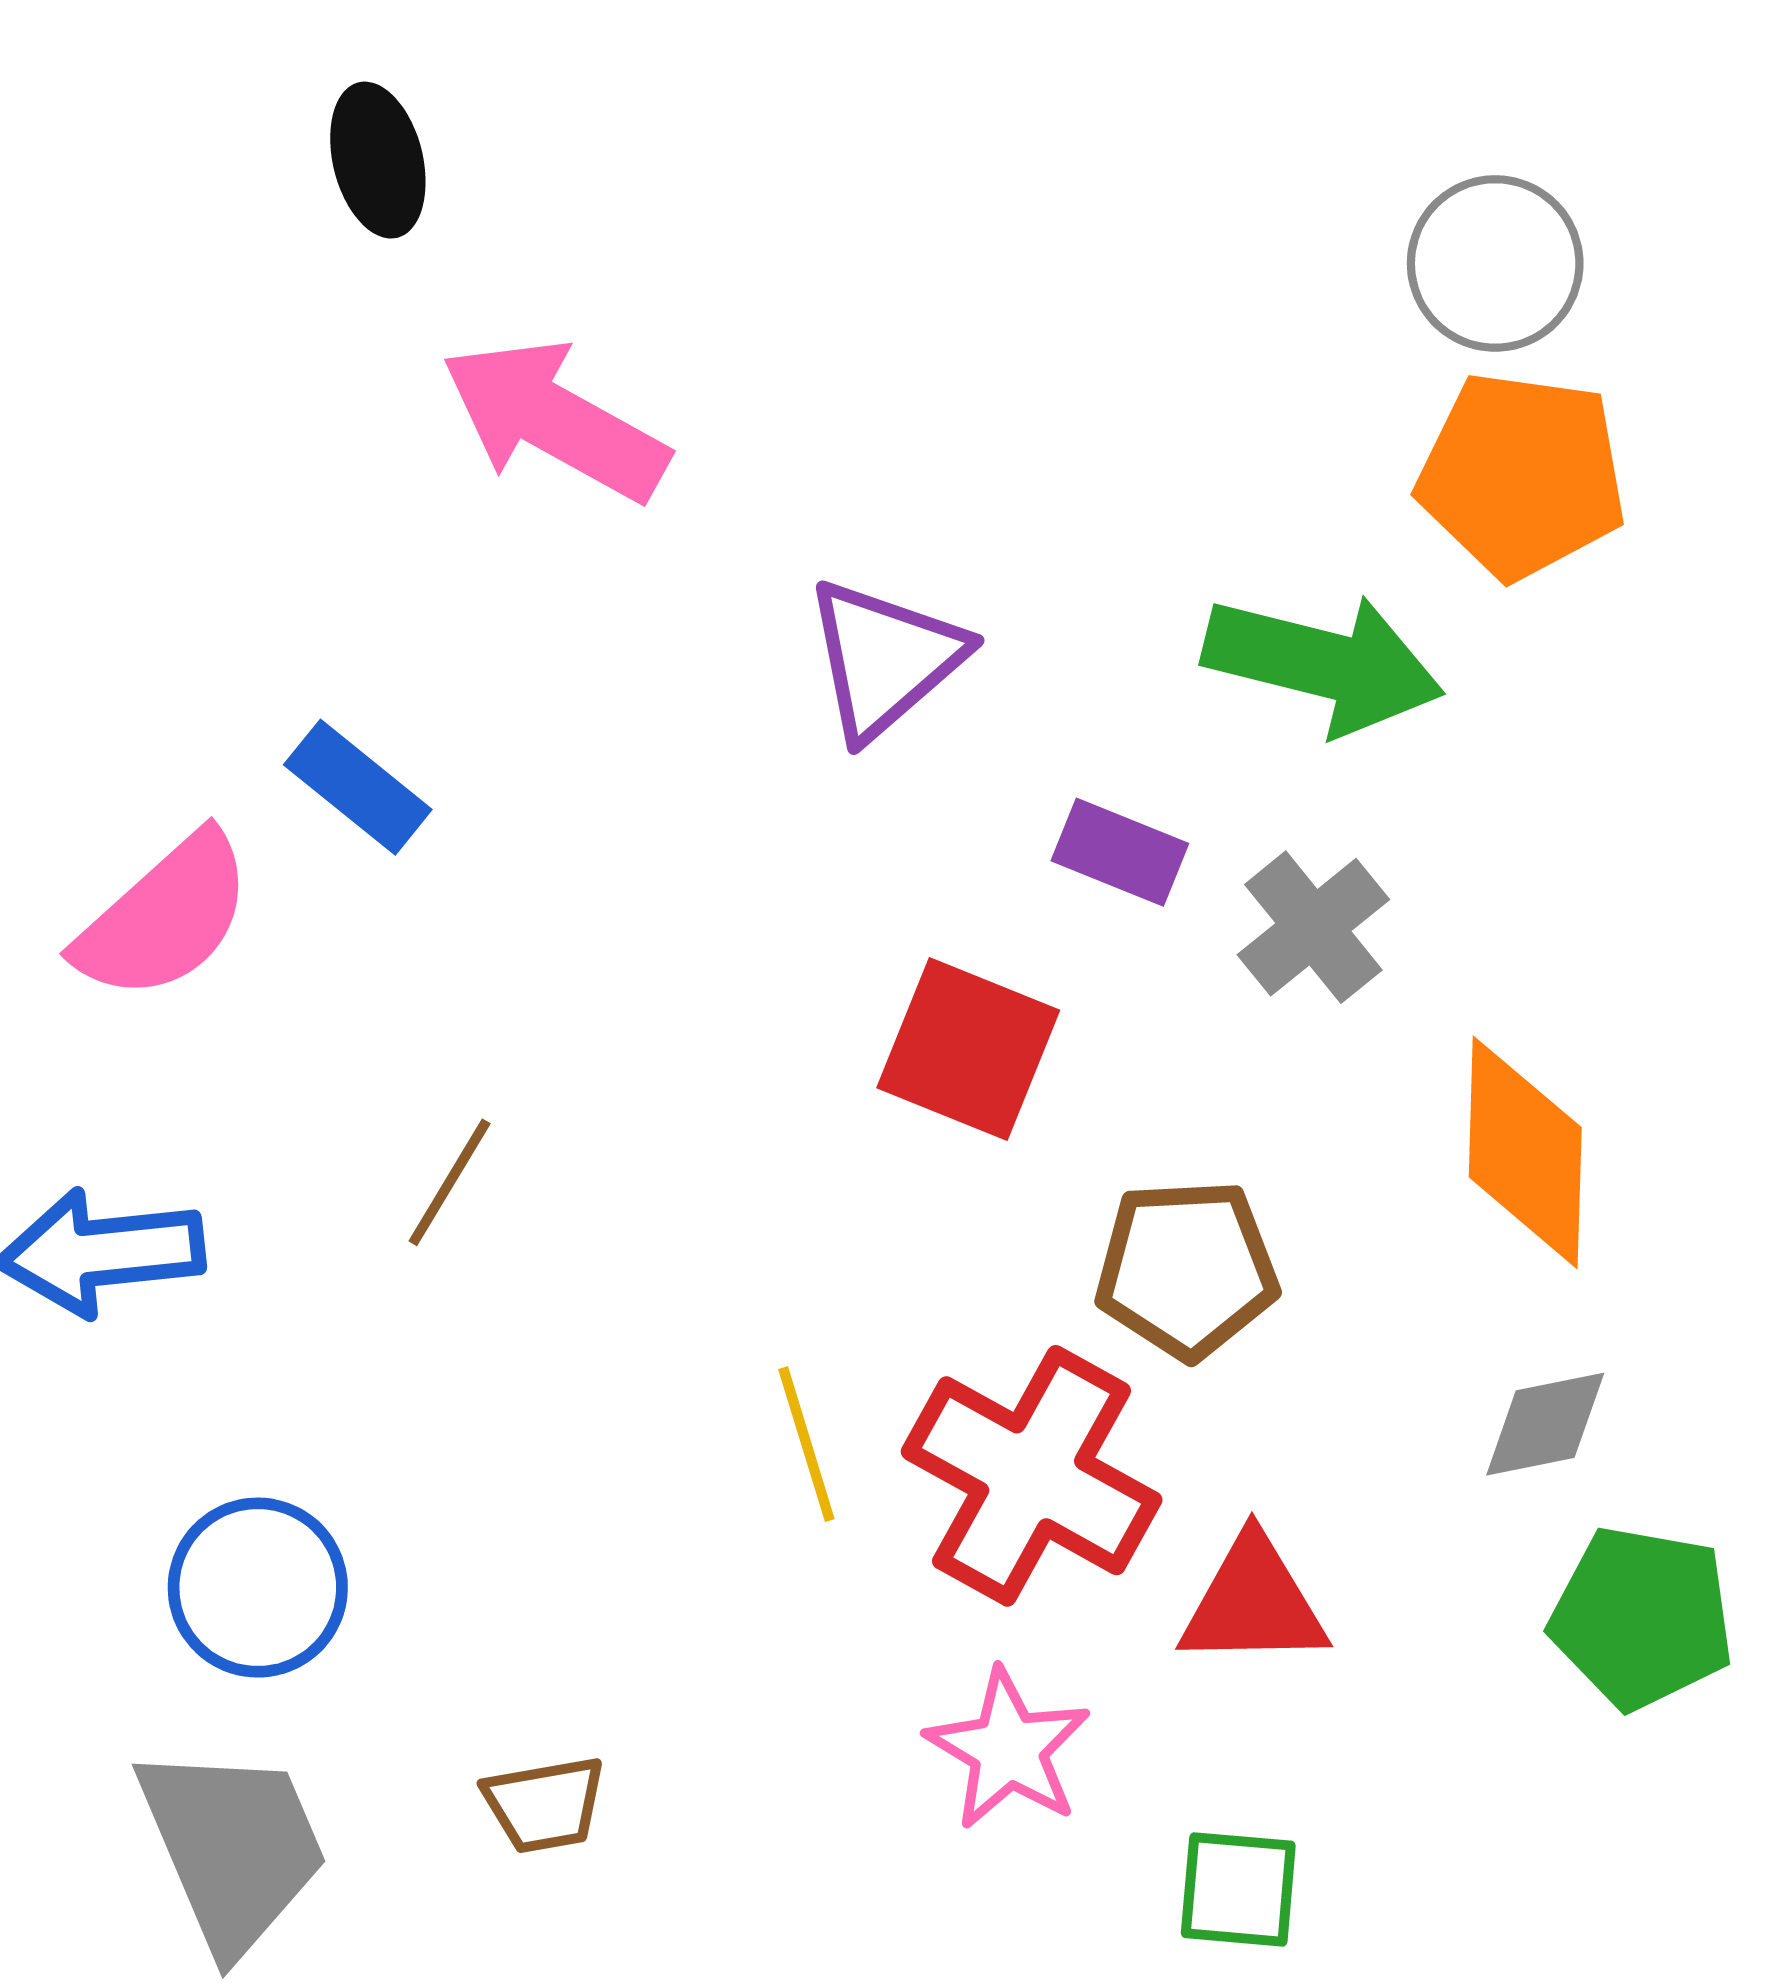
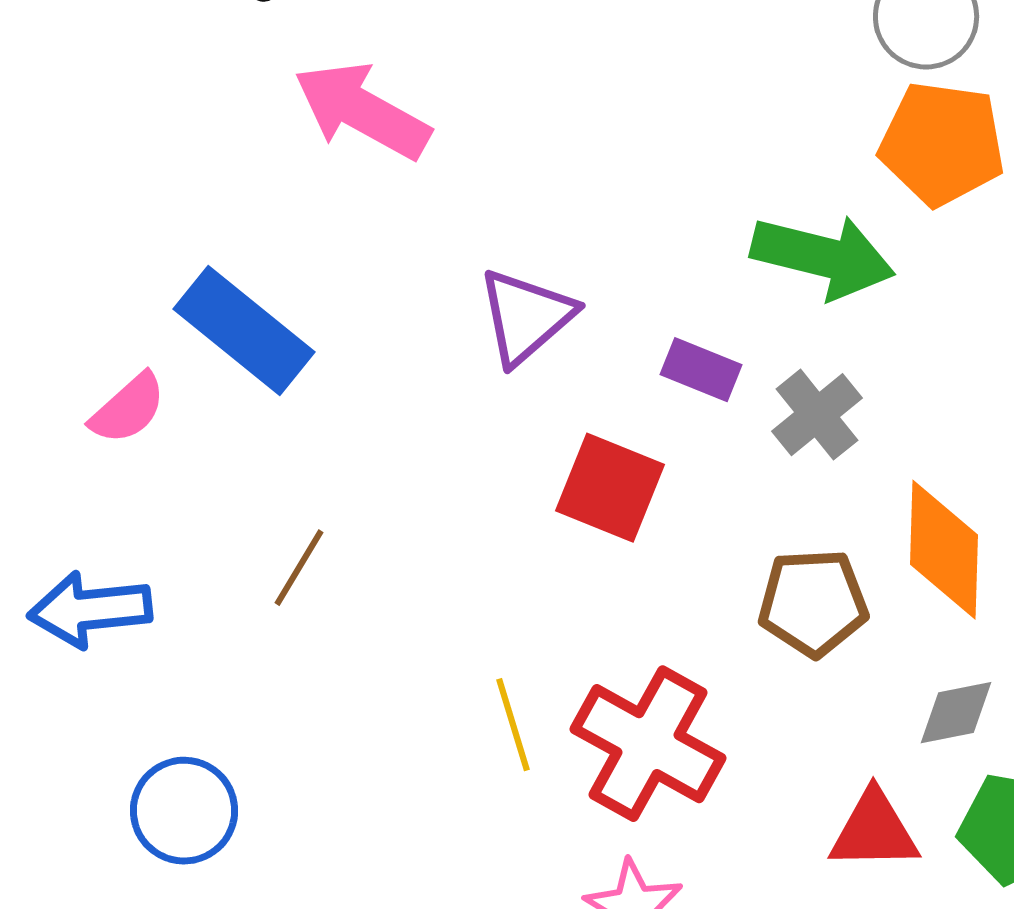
purple triangle: (885, 659) -> (526, 317), moved
blue rectangle: (358, 787) -> (244, 331), size x1.6
pink semicircle: (164, 917) -> (128, 409), size x0.7
brown pentagon: (1187, 1269) -> (813, 603), moved
red triangle: (1253, 1603) -> (874, 831), moved

